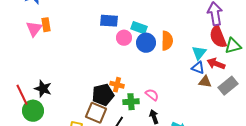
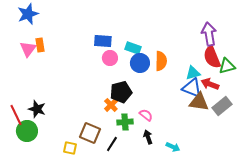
pink circle: (124, 38) -> (110, 58), moved
cyan triangle: (199, 53) -> (193, 73), turned 35
blue triangle: (198, 68) -> (192, 88), size x1.5
brown triangle: (205, 82) -> (199, 102), size x1.5
orange cross: (117, 85) -> (111, 105), turned 32
black pentagon: (103, 95) -> (121, 92), moved

